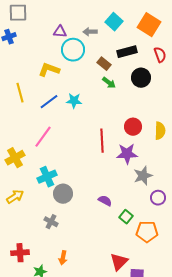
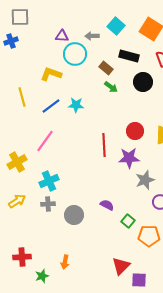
black rectangle: (127, 52) -> (129, 56), turned 30
gray circle: (63, 194) -> (74, 215), moved
gray cross: (51, 222) -> (48, 204), moved, turned -32

